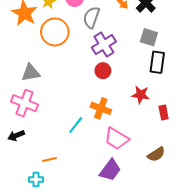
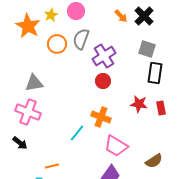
gray semicircle: (91, 17) -> (81, 39), moved
orange circle: (55, 32) -> (57, 44), size x0.7
red rectangle: (164, 113) -> (161, 108), moved
black arrow: (16, 136) -> (20, 143), turned -119

